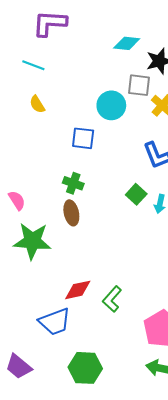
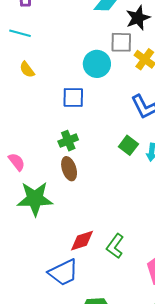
green cross: (73, 183) -> (68, 141), turned -36

